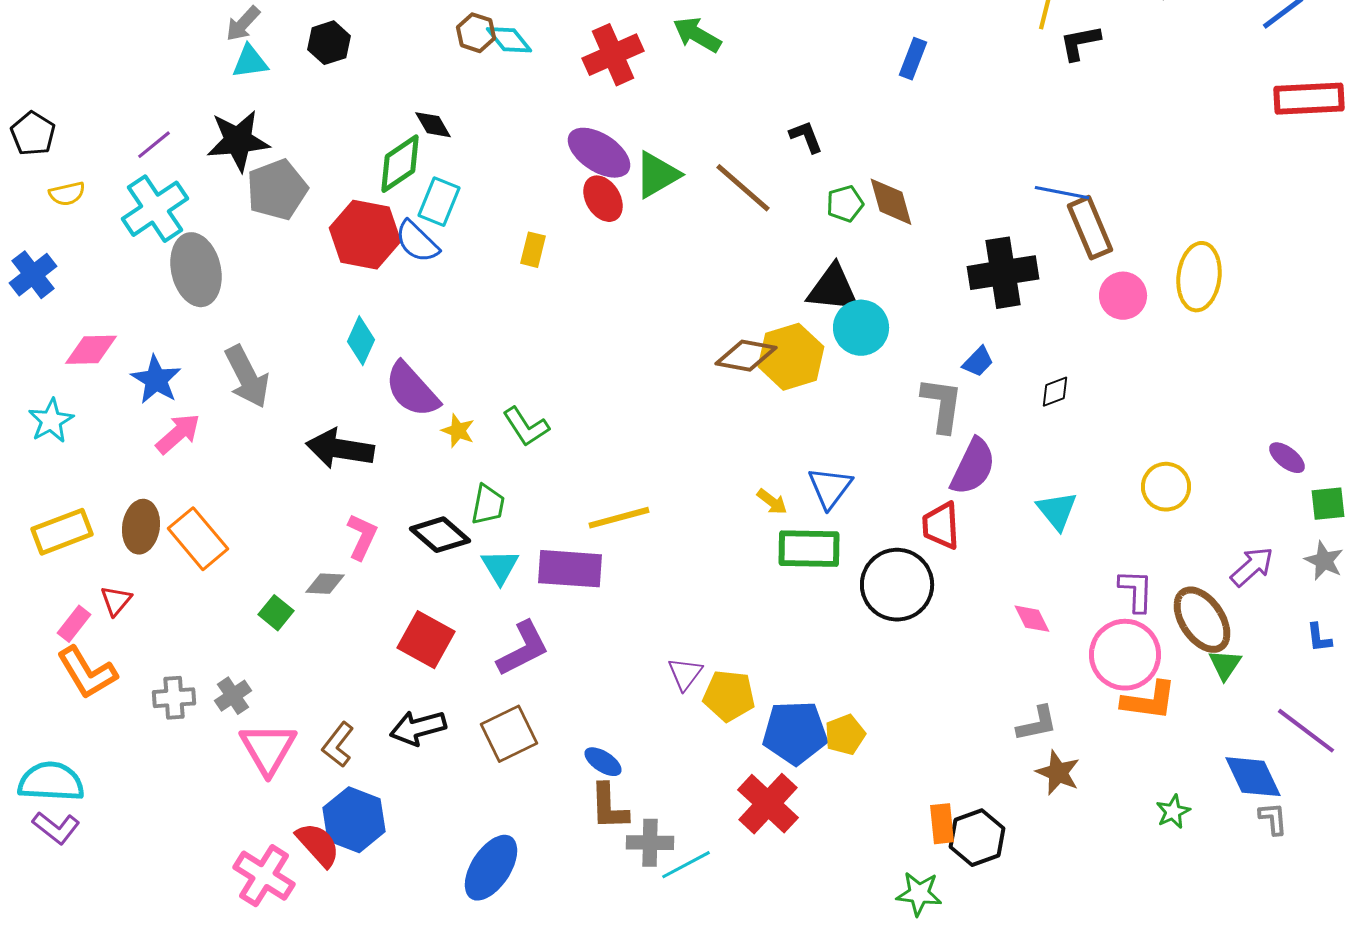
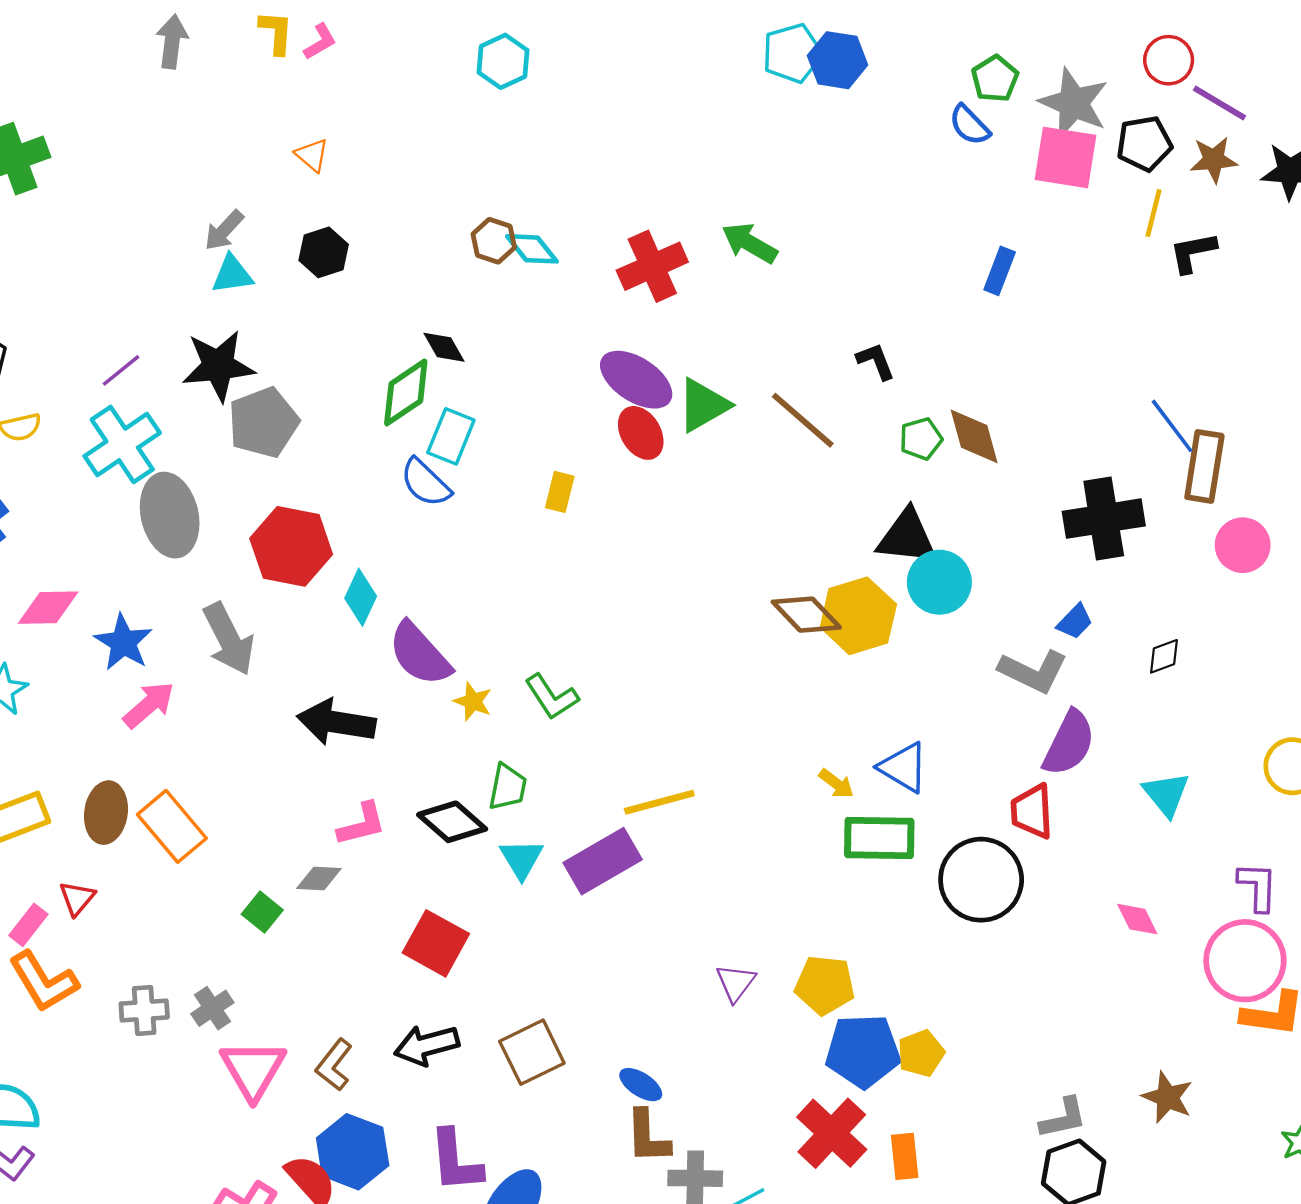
blue line: (1062, 193) -> (1172, 426), turned 42
brown rectangle: (1090, 228) -> (1204, 466), turned 32
red hexagon: (365, 235) -> (291, 546), moved
brown diamond: (746, 356) -> (806, 615), turned 36
gray L-shape: (942, 405) -> (1033, 671), turned 108
blue triangle: (830, 488) -> (903, 767), turned -36
pink L-shape: (362, 537) -> (362, 824), turned 51
purple rectangle: (570, 569) -> (603, 861), turned -34
purple L-shape: (523, 649) -> (456, 1161), moved, turned 112
yellow pentagon: (729, 696) -> (825, 985), moved
gray L-shape: (1037, 724) -> (1063, 1118), moved
orange rectangle: (942, 824) -> (905, 1156), moved

